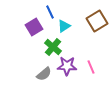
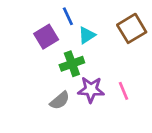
green cross: (53, 47) -> (72, 64), turned 30

